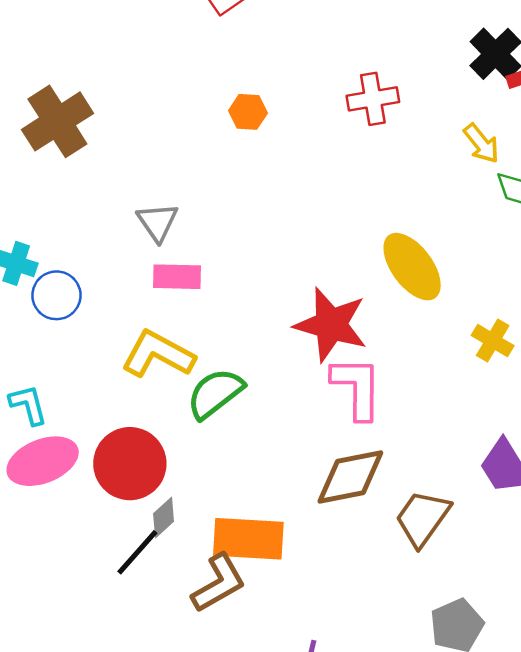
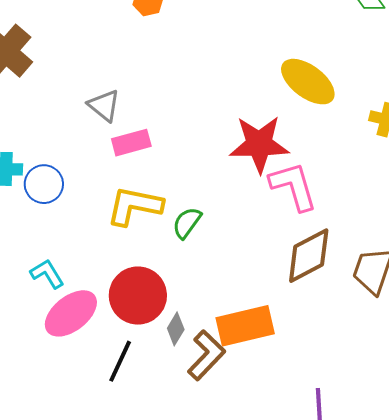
green semicircle: (215, 393) -> (187, 223), size x0.7
black line: (137, 552) -> (120, 361), moved
brown L-shape: (219, 583) -> (206, 355), moved

